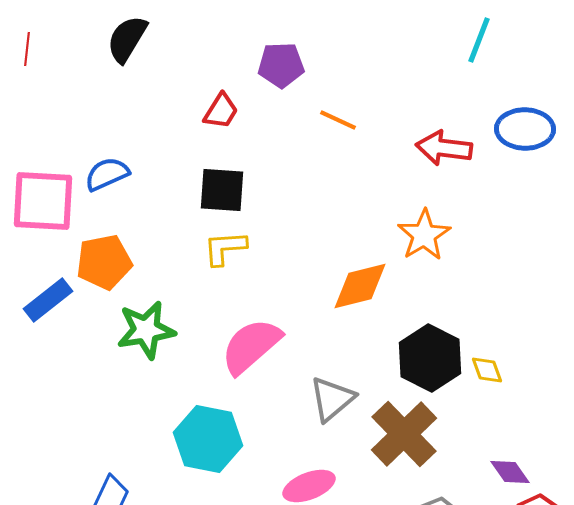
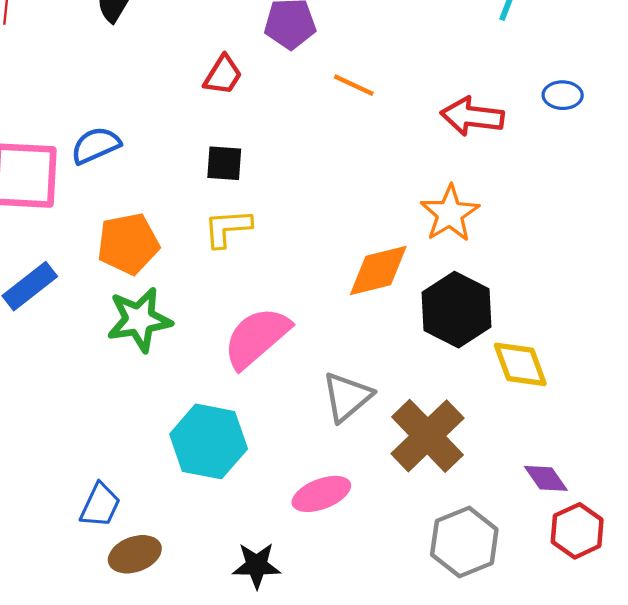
blue ellipse: (525, 129) -> (563, 95), size x0.6
black square: (222, 190) -> (224, 163), size x0.7
orange pentagon: (104, 262) -> (128, 244), moved
black hexagon: (430, 358) -> (457, 310), moved
yellow diamond: (487, 370) -> (520, 364), size x1.6

